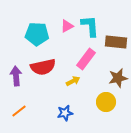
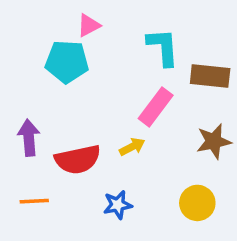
pink triangle: (67, 26) -> (89, 25), moved
red semicircle: (43, 67) -> (78, 159), moved
yellow circle: (106, 102) -> (197, 203), moved
orange line: (19, 111) -> (34, 201), turned 35

